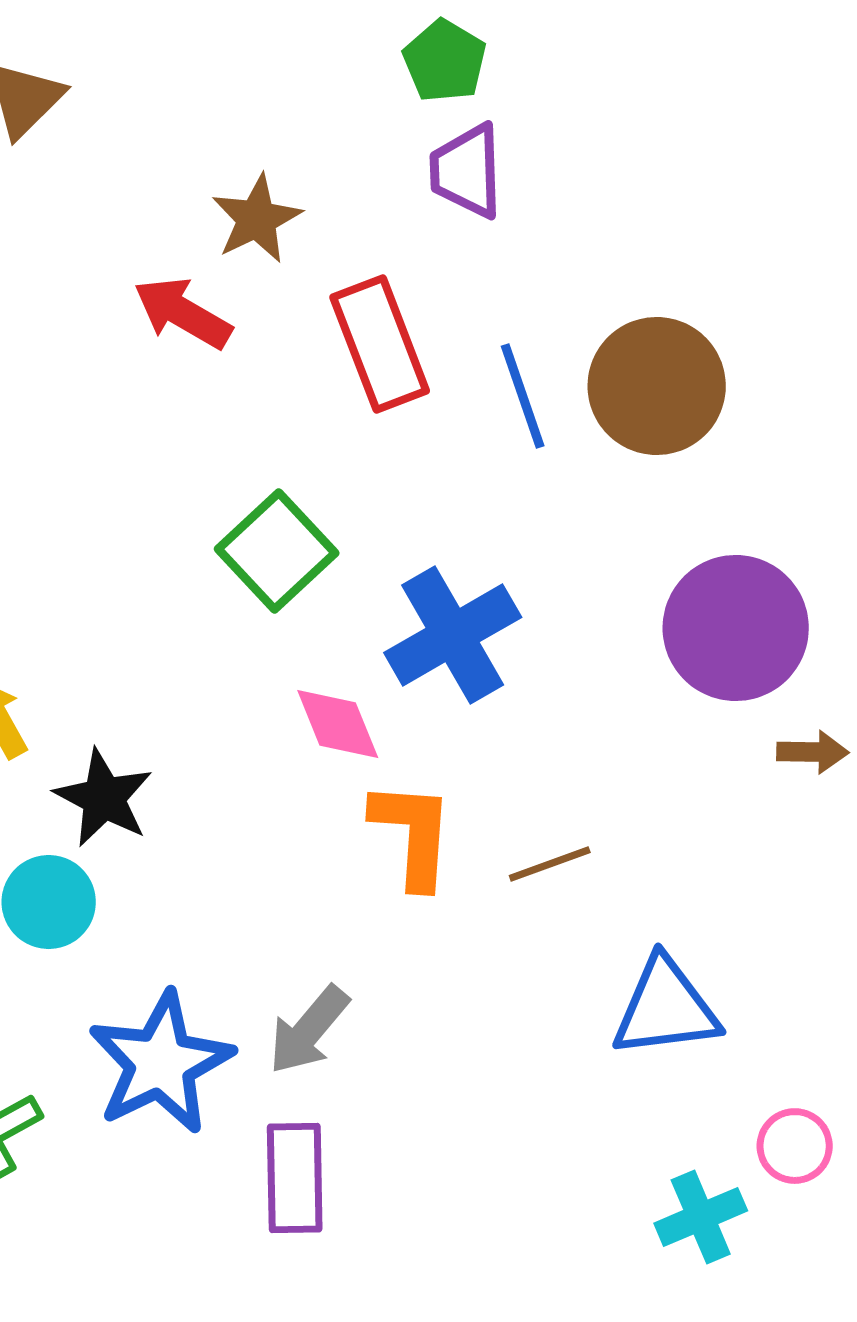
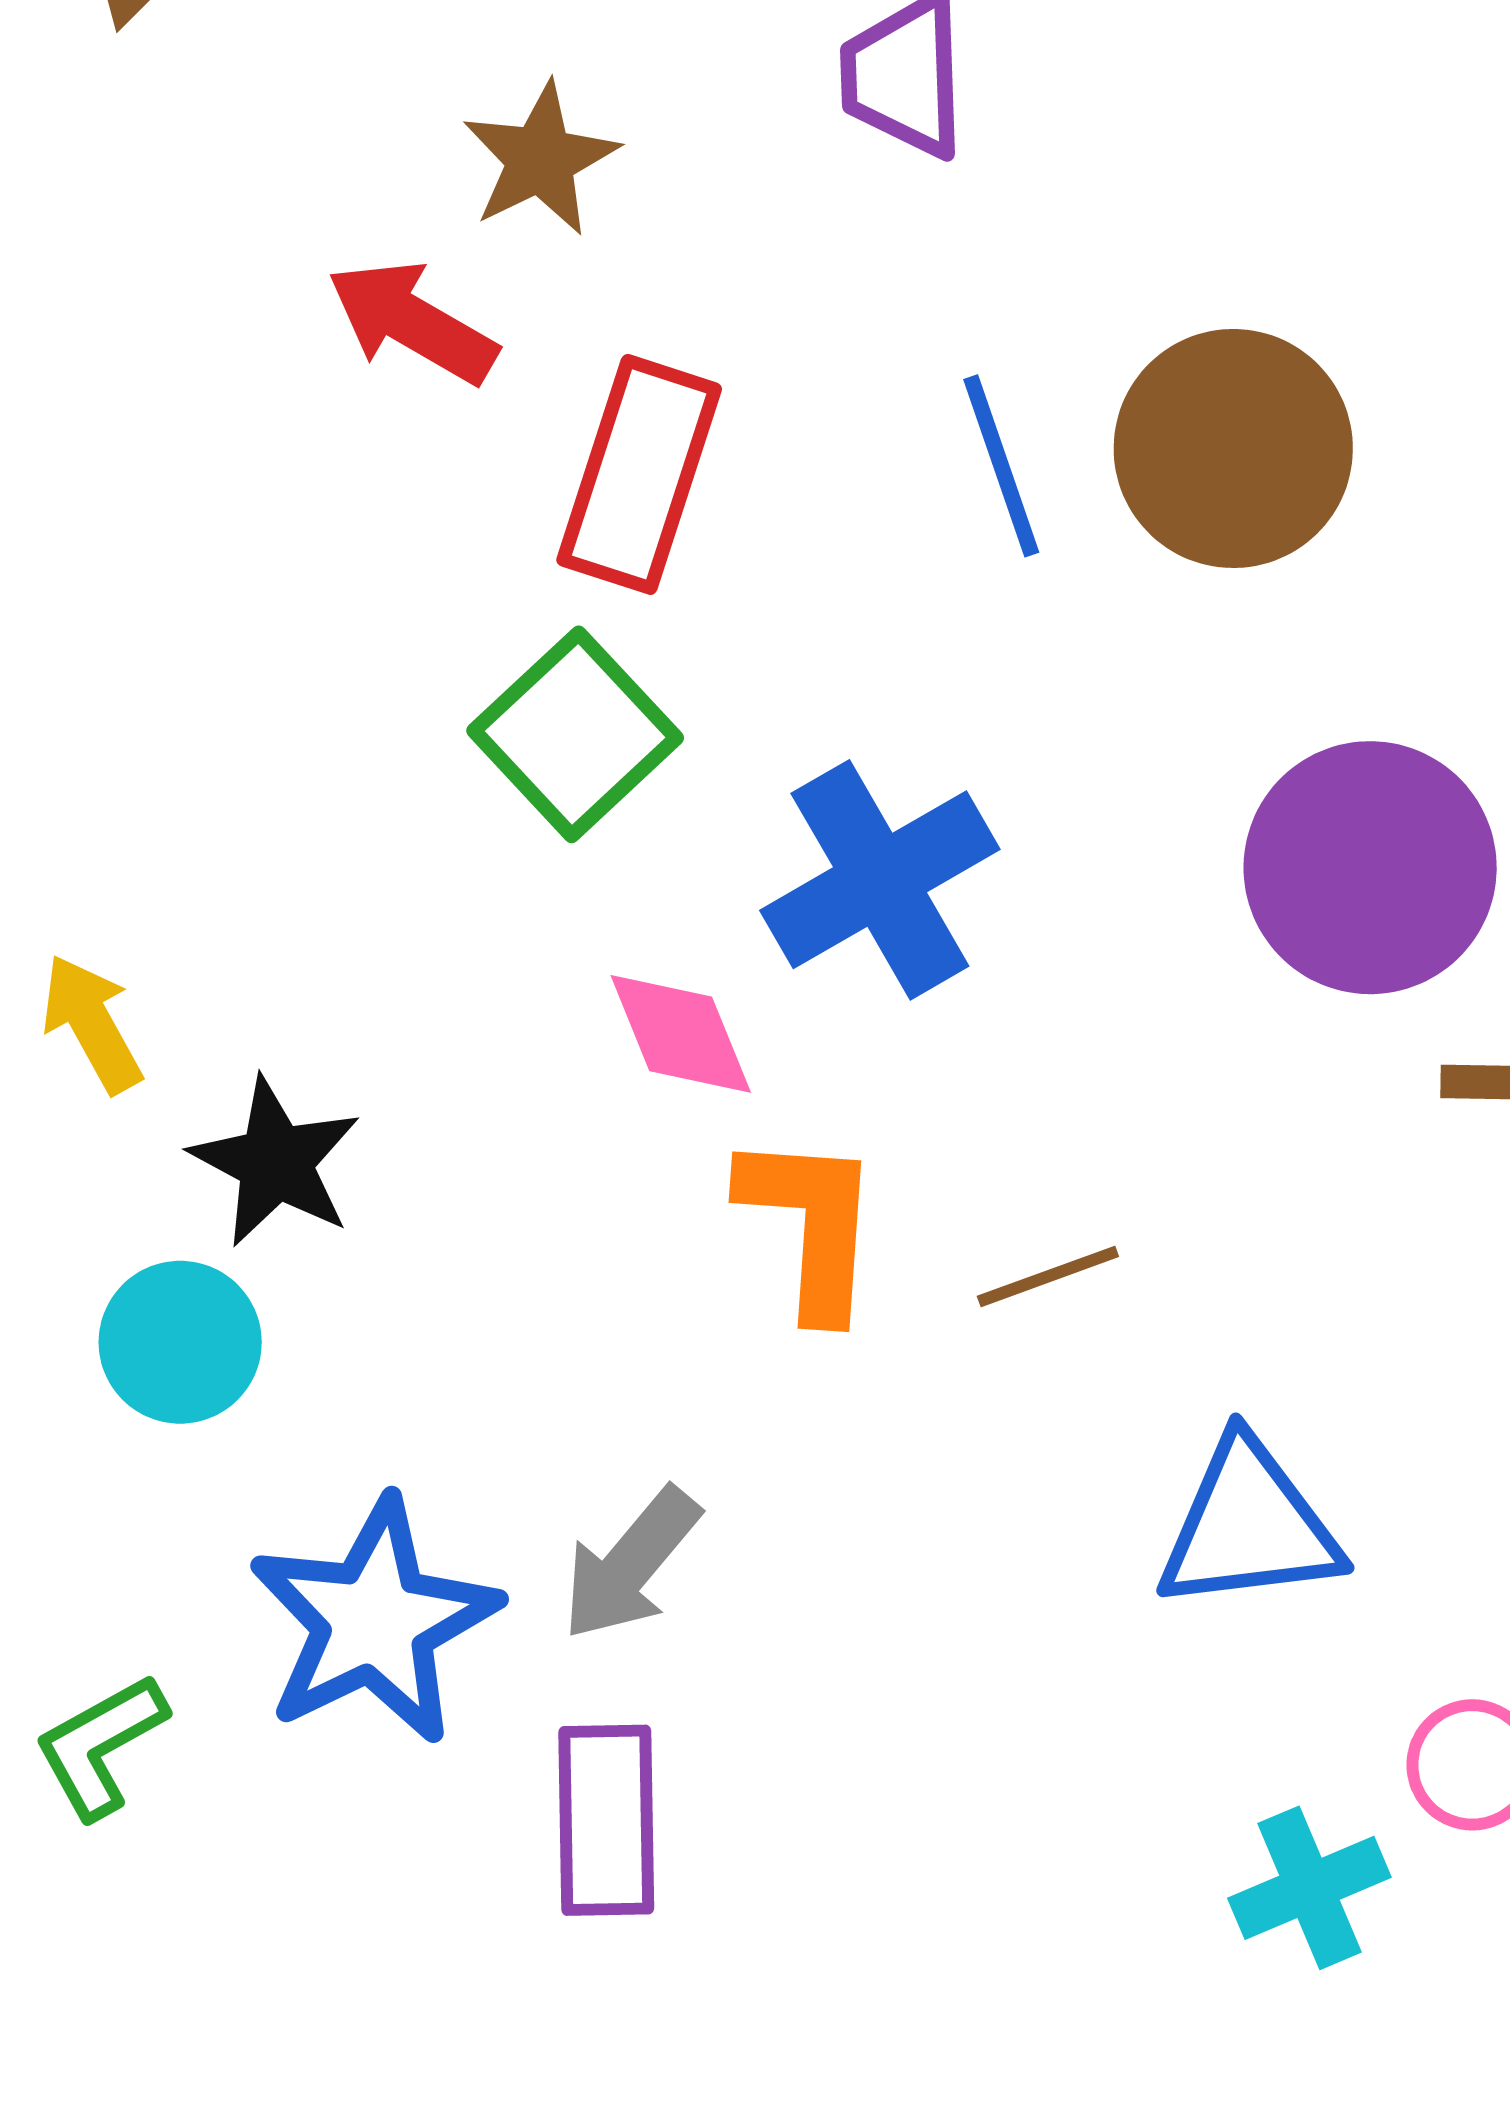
red rectangle: (380, 344) -> (639, 474), moved, turned 39

